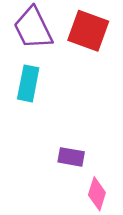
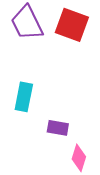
cyan rectangle: (28, 83) -> (24, 97), moved

